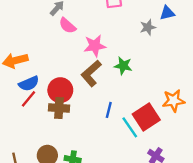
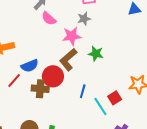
gray star: (148, 27) -> (84, 19), moved
blue semicircle: (29, 84) -> (30, 66), moved
red circle: (60, 90) -> (53, 76), moved
red square: (146, 117) -> (115, 98), size x0.6

